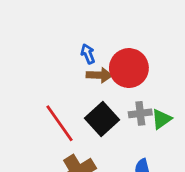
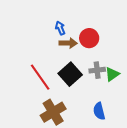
red circle: (129, 68) -> (89, 38), size x0.7

